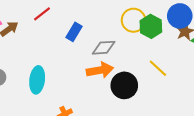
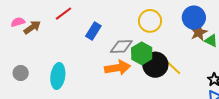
green hexagon: (151, 26) -> (142, 53), moved
black circle: (124, 85) -> (155, 65), moved

